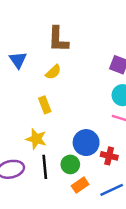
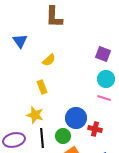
brown L-shape: (58, 39) -> (54, 17), moved
blue triangle: (18, 60) -> (20, 41), moved

